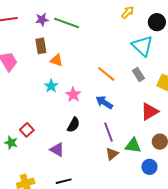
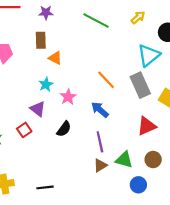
green line: (66, 23) -> (96, 21), moved
cyan triangle: (142, 46) -> (149, 55), turned 30
gray rectangle: (138, 74) -> (140, 85), size x1.6
red square: (27, 130) -> (24, 130), moved
purple triangle: (57, 150) -> (38, 109), moved

